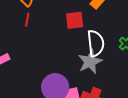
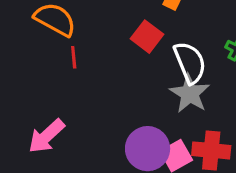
red square: (75, 20) -> (147, 37), turned -30

